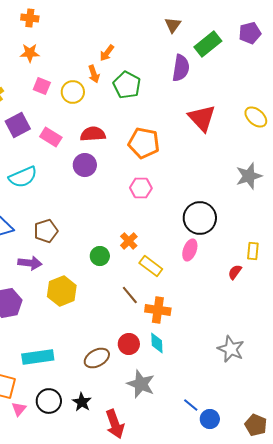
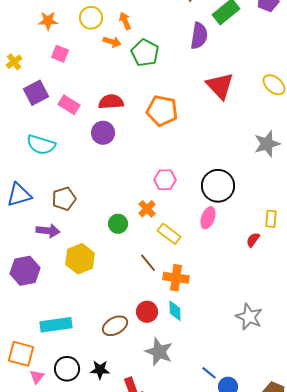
orange arrow: (107, 53) -> (125, 21), turned 120
orange arrow: (94, 74) -> (112, 42), turned -54
yellow circle: (73, 92) -> (91, 18), moved
cyan semicircle: (23, 177) -> (41, 145), turned 40
pink hexagon: (141, 188) -> (165, 180), moved
black star: (82, 402) -> (100, 370), turned -30

